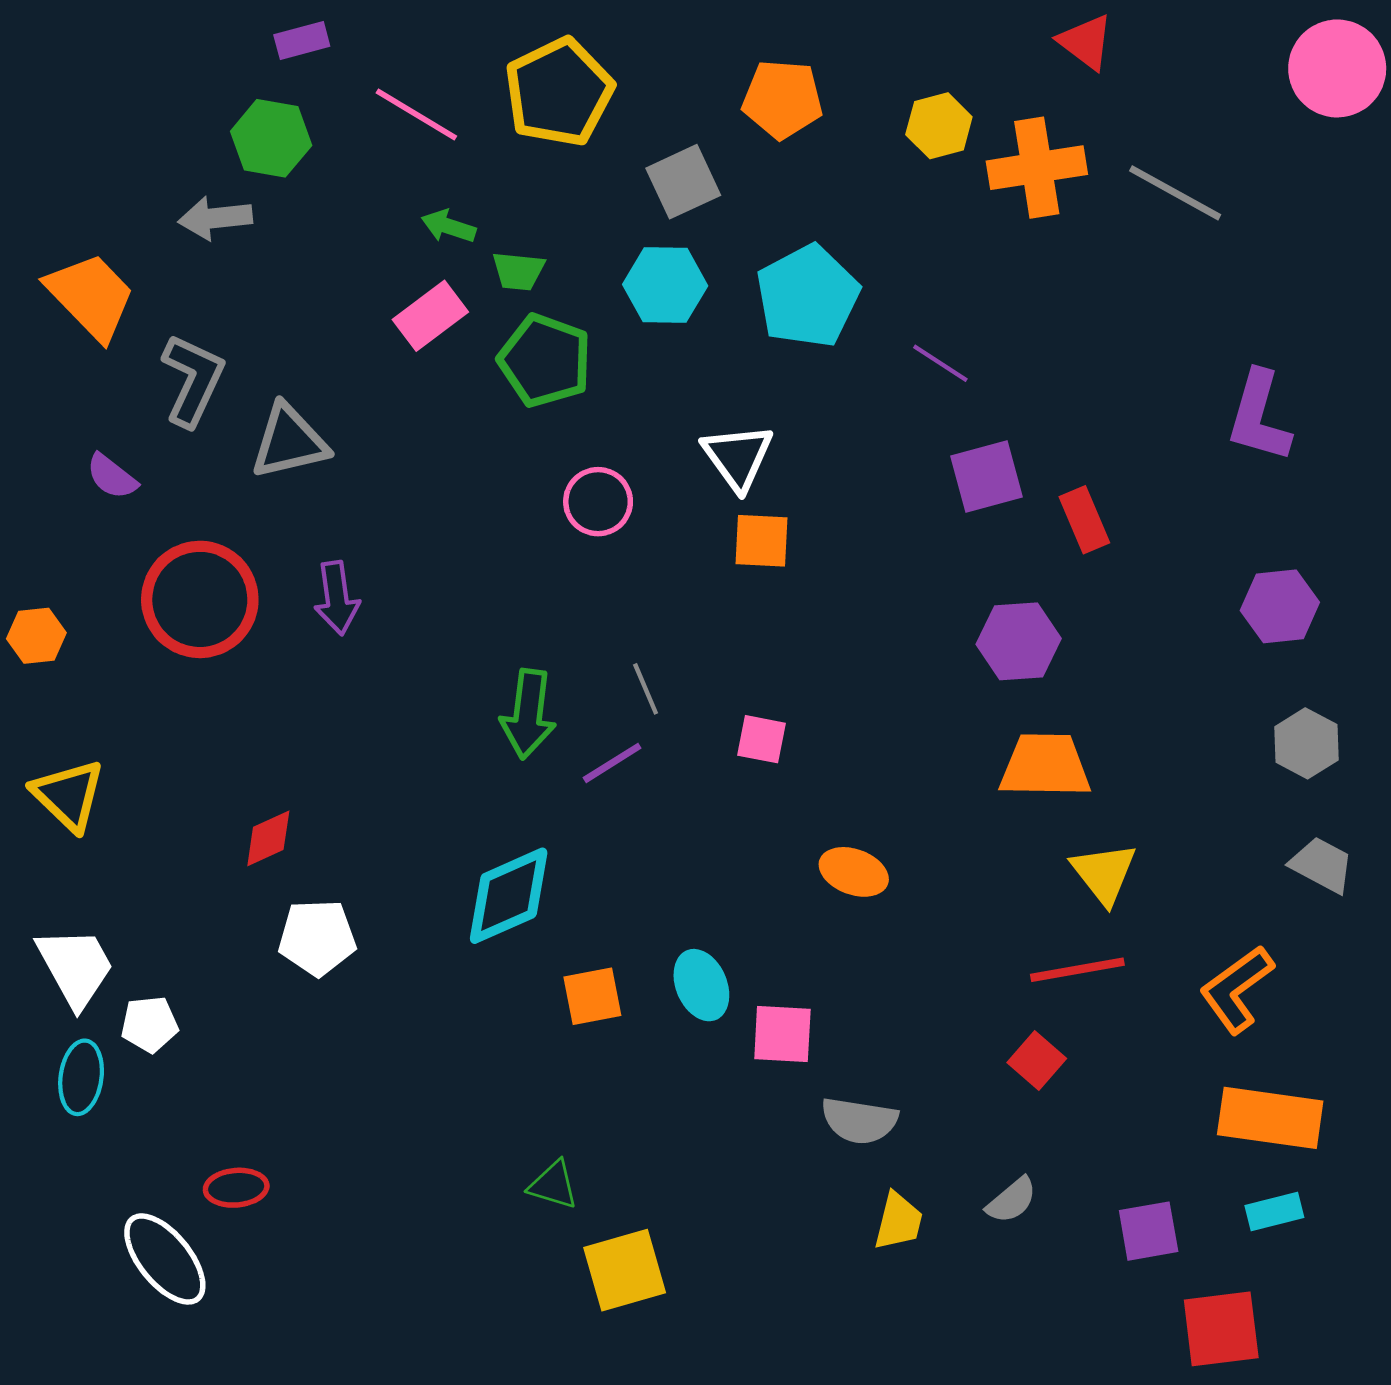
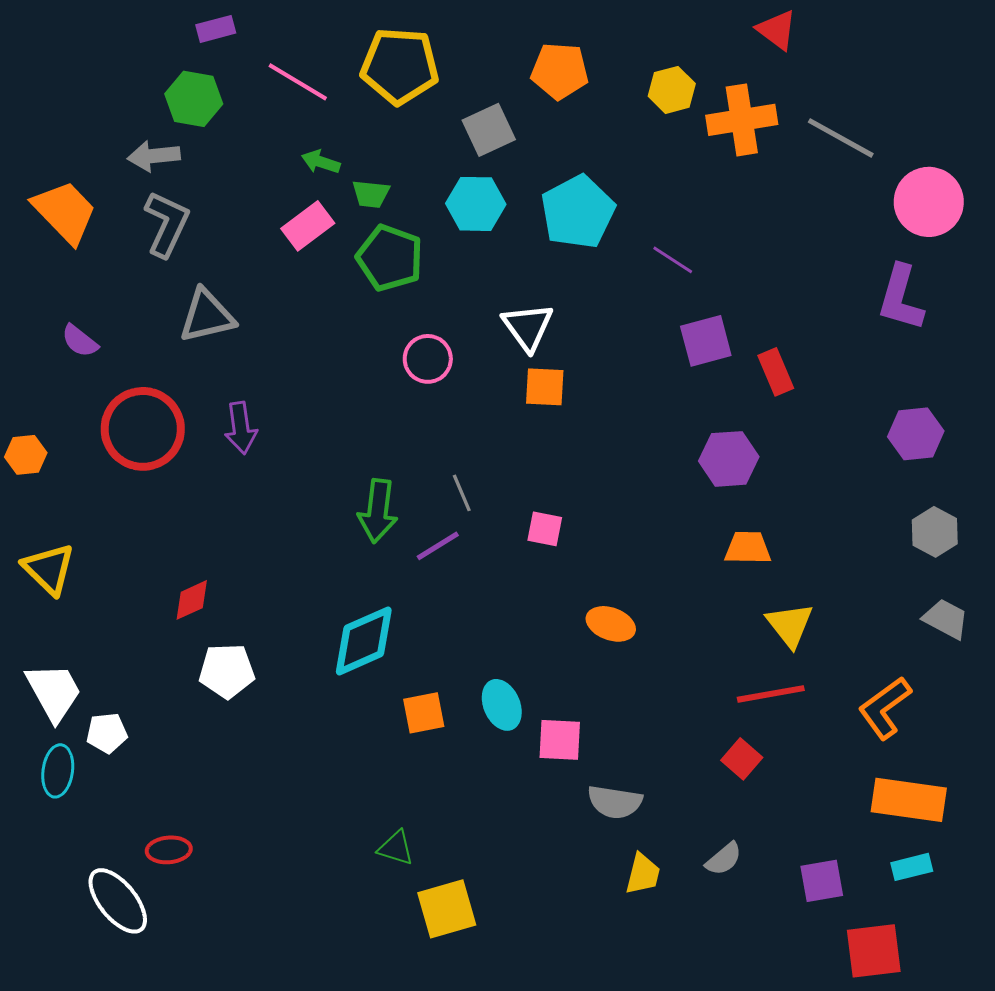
pink circle: (1337, 68) -> (929, 202), moved
yellow pentagon: (559, 92) -> (400, 66), turned 30
gray L-shape: (193, 380) -> (167, 224), moved
orange trapezoid: (1045, 766) -> (748, 548), size x0.7

